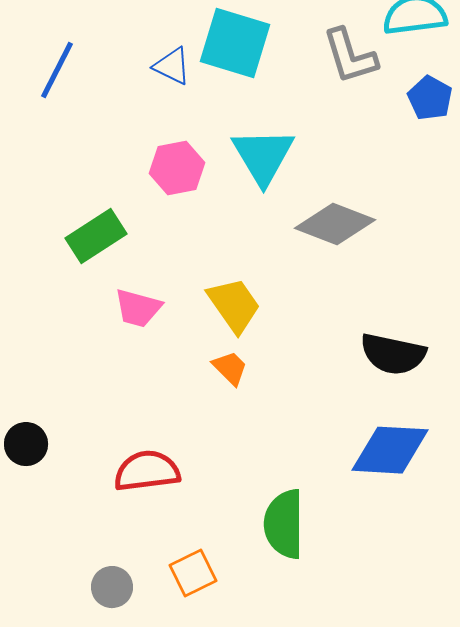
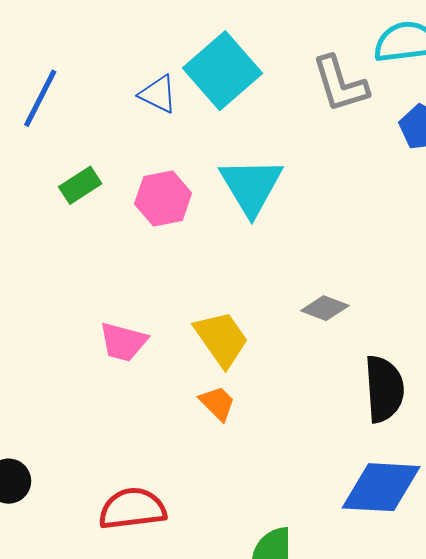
cyan square: (235, 43) -> (222, 71), turned 32
gray diamond: (335, 224) -> (325, 308), moved, size x0.6
green rectangle: (96, 236) -> (80, 185), moved, size x0.7
black semicircle: (393, 354) -> (384, 389), turned -106

